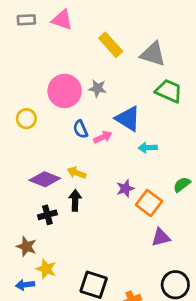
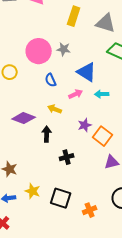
yellow rectangle: (111, 45) -> (74, 16), turned 60
pink arrow: (103, 137) -> (76, 94), moved
yellow arrow: (76, 173) -> (55, 109), moved
black cross: (47, 215) -> (67, 157), moved
yellow star: (46, 269) -> (33, 191), moved

